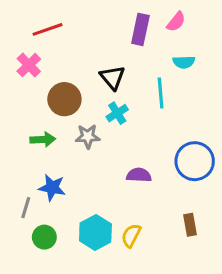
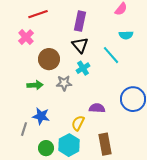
purple rectangle: (140, 29) -> (80, 21), moved
cyan line: (161, 93) -> (111, 55), turned -36
brown rectangle: (190, 225) -> (105, 144), moved, size x1.5
yellow semicircle: (131, 236) -> (78, 123), moved
green circle: (44, 237) -> (46, 148), moved

